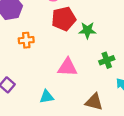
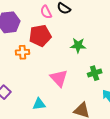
red pentagon: (64, 19) -> (40, 36), moved
pink triangle: (68, 67) -> (59, 78), turned 42

